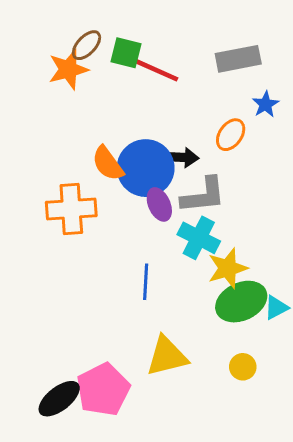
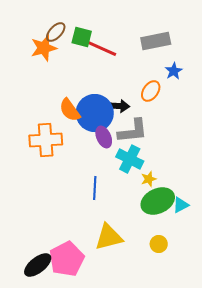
yellow star: (228, 268) -> (149, 179), size x0.6

